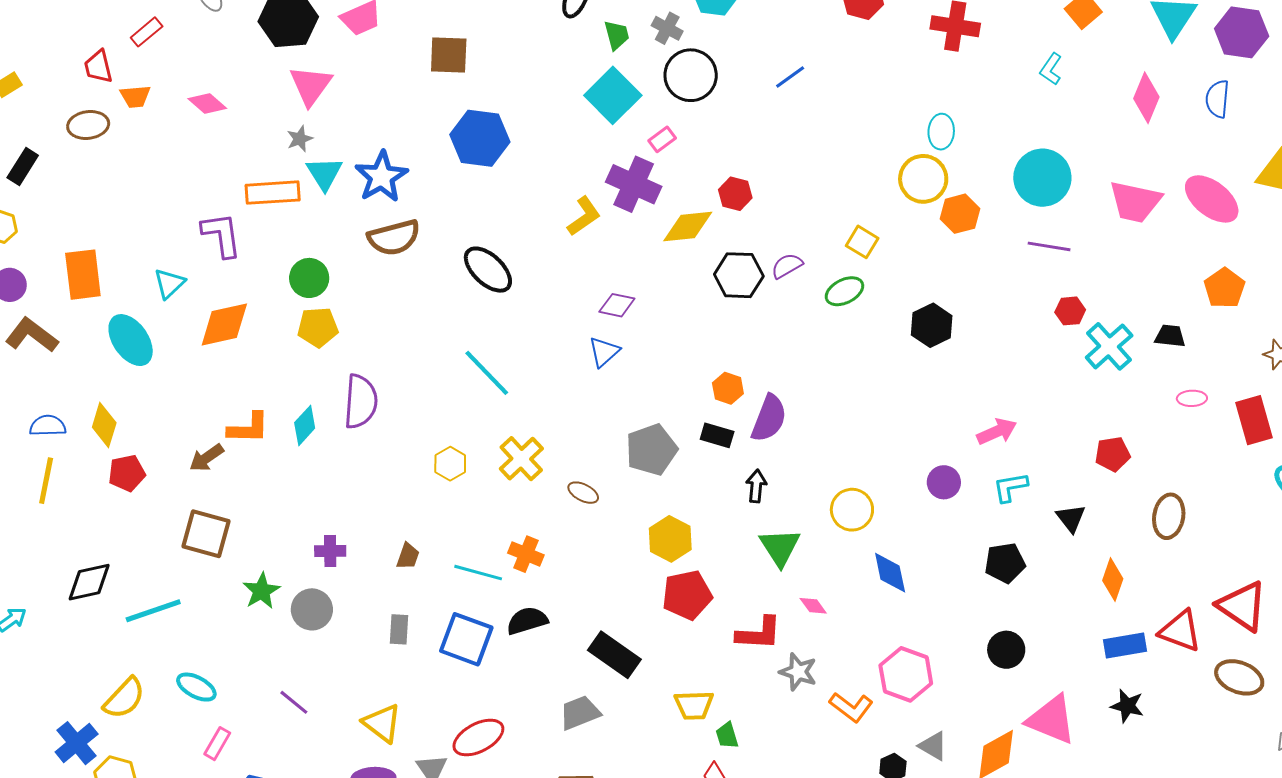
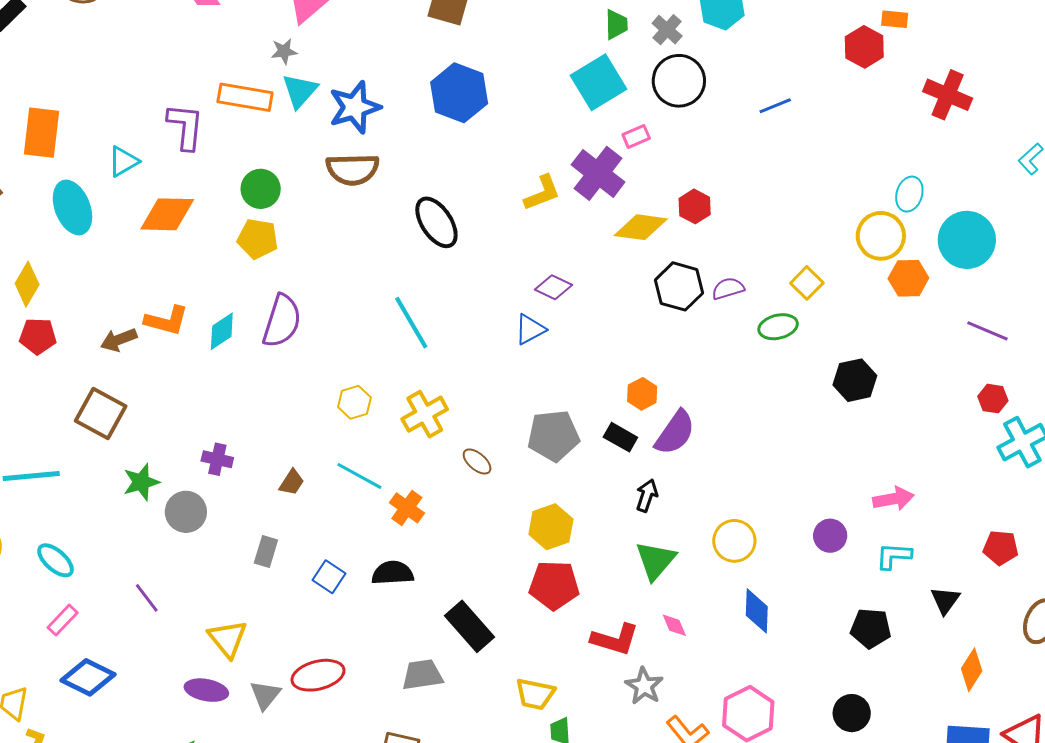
cyan circle: (1042, 178) -> (967, 240), moved
cyan line: (478, 573) -> (359, 476), moved
blue square: (466, 639) -> (329, 577), size x0.6

